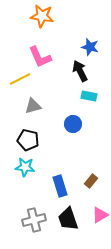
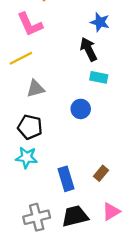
pink L-shape: (40, 57) -> (30, 24), moved
black trapezoid: (68, 219) -> (75, 216), turned 95

